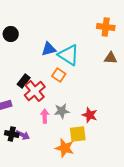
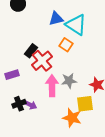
pink arrow: (45, 116) -> (52, 86), size x1.5
black cross: (12, 134) -> (19, 104), turned -32

